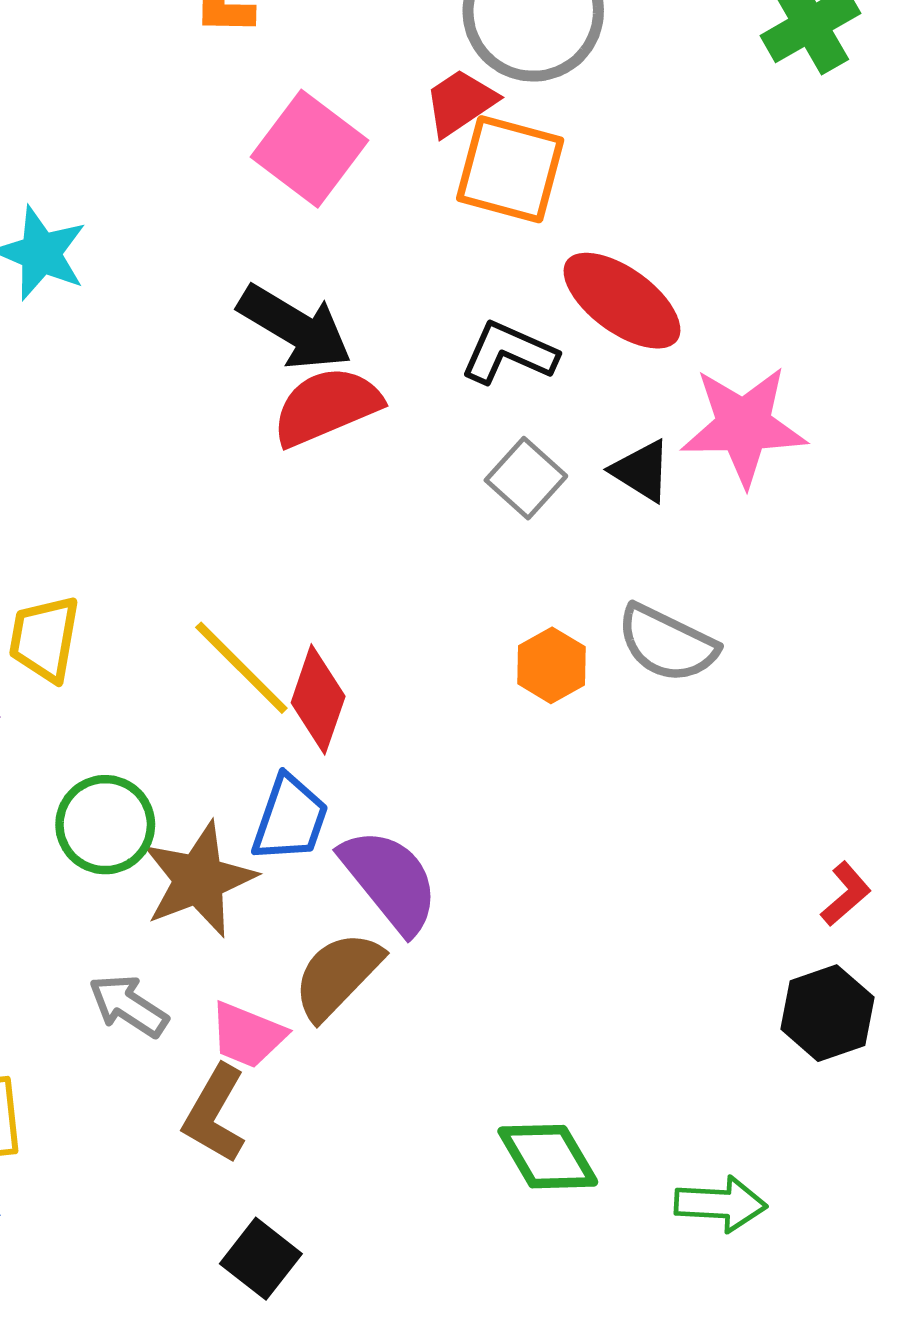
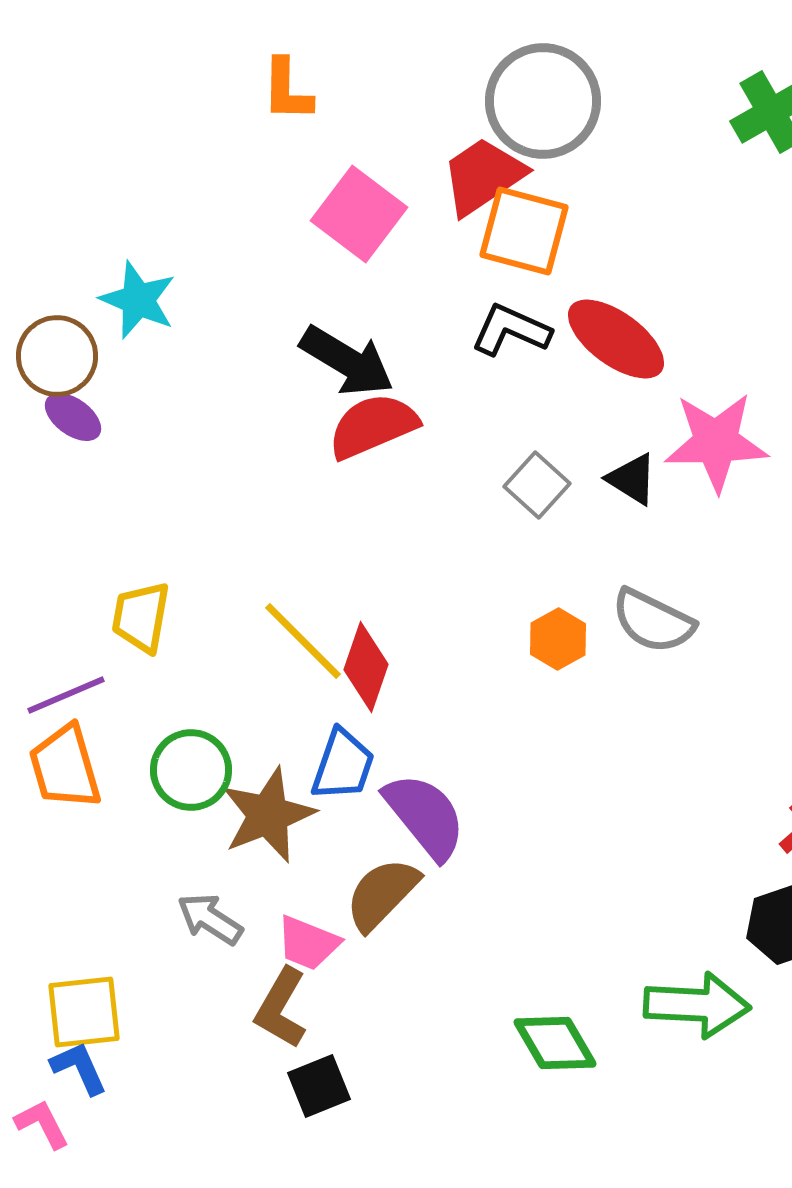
red trapezoid: (460, 102) -> (483, 176), size x1.4
black L-shape: (509, 353) -> (511, 330), moved
green arrow: (720, 1204) -> (697, 1005), moved, size x1.4
black square: (261, 1259) -> (319, 1086), moved, turned 30

